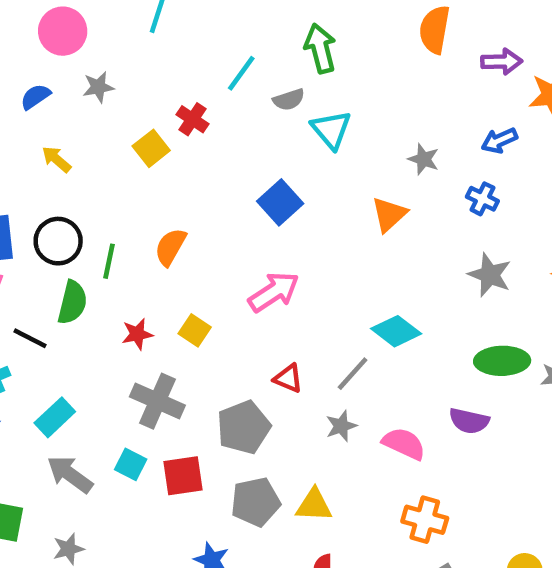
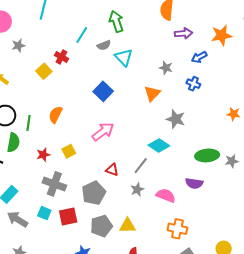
purple arrow: (502, 62) -> (184, 33), moved
gray star: (490, 275) -> (176, 119), moved
yellow square: (195, 330) -> (69, 151), turned 32

